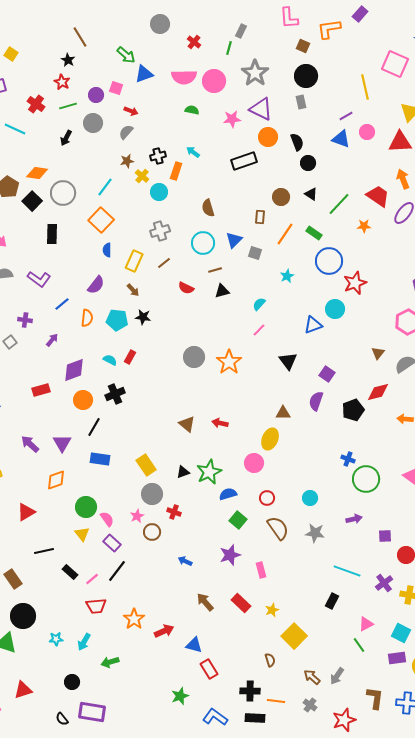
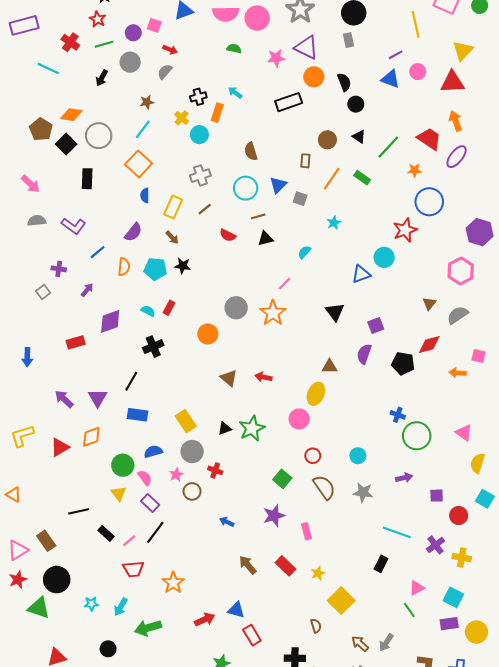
brown star: (127, 161) -> (147, 102), moved
blue circle: (329, 261) -> (429, 202), moved
pink line: (259, 330) -> (284, 284), moved
purple square: (327, 374) -> (376, 326), turned 35
orange circle: (83, 400) -> (208, 334), moved
black pentagon: (353, 410) -> (403, 363), turned 30
blue semicircle: (228, 494) -> (153, 452), moved
red triangle: (26, 512) -> (60, 447), moved
red arrow: (164, 631) -> (205, 619), moved
green arrow: (110, 662) -> (148, 628), size x1.4

